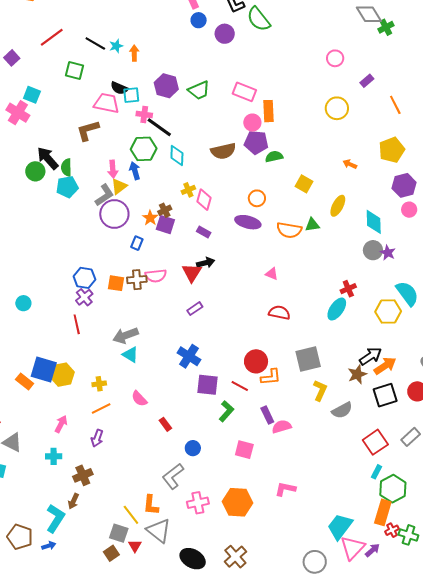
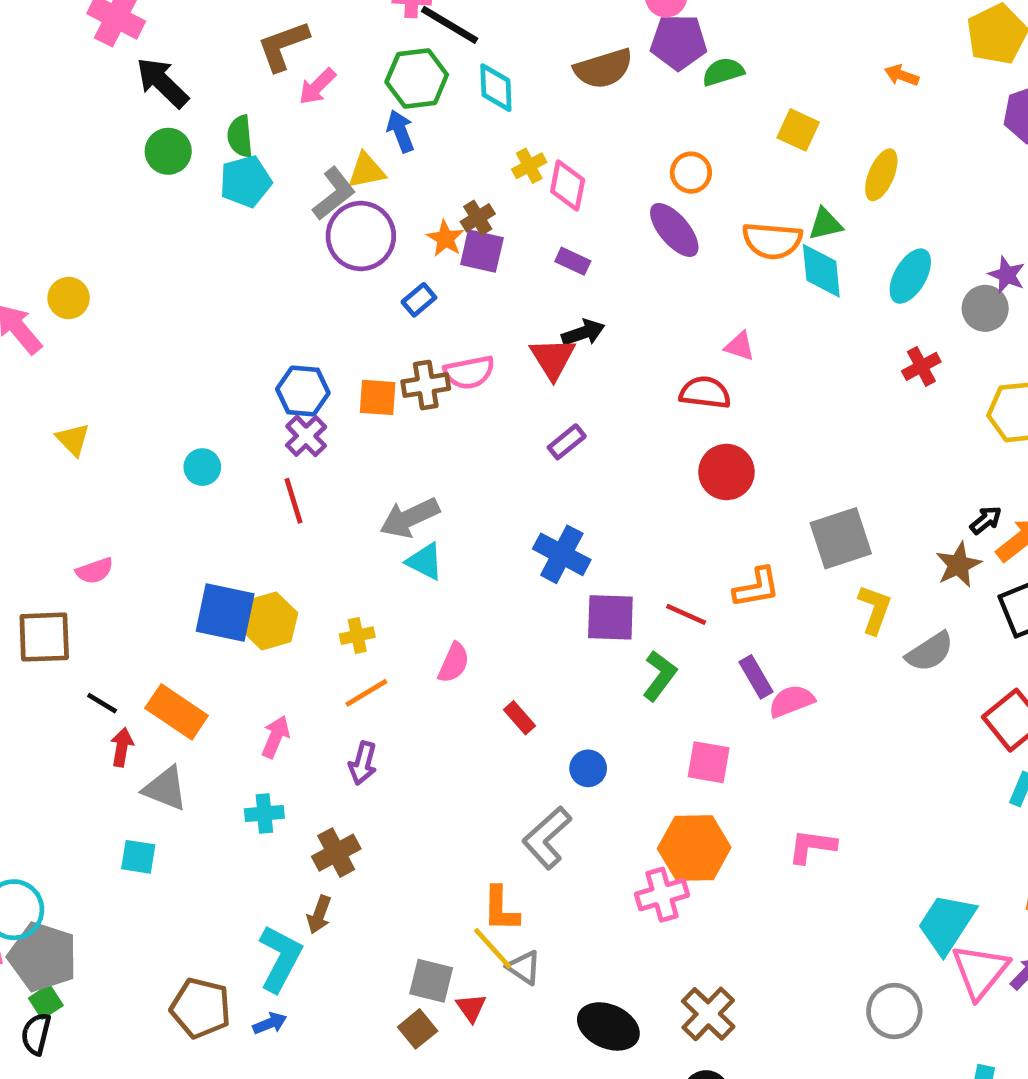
black arrow: (48, 158) -> (162, 83), moved
pink arrow: (113, 169) -> (317, 86), moved, turned 54
yellow triangle: (119, 186) -> (366, 171), turned 30
purple ellipse: (248, 222) -> (674, 230), turned 40
cyan diamond: (374, 222) -> (821, 271), moved
blue rectangle: (137, 243) -> (419, 300), turned 32
gray circle: (373, 250) -> (985, 308), moved
cyan circle: (23, 303) -> (202, 467), moved
cyan ellipse: (337, 309) -> (910, 276), moved
red semicircle: (279, 313) -> (705, 393), moved
black arrow: (370, 356) -> (986, 520), size x0.6
red circle: (256, 361) -> (726, 472), moved
orange rectangle: (25, 381) -> (177, 712), moved, size x1.4
pink semicircle: (139, 399) -> (454, 663), turned -108
orange hexagon: (238, 502) -> (694, 848), moved
pink cross: (198, 503) -> (662, 895), moved
yellow line: (131, 515) -> (493, 948), moved
gray triangle: (159, 531) -> (524, 968), size x0.6

